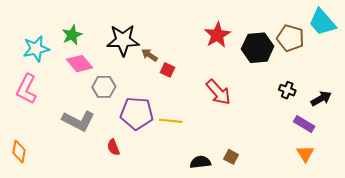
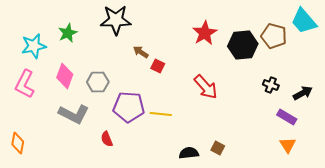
black star: (123, 40) -> (116, 20), moved
pink diamond: (79, 64) -> (65, 76), moved, turned 60

